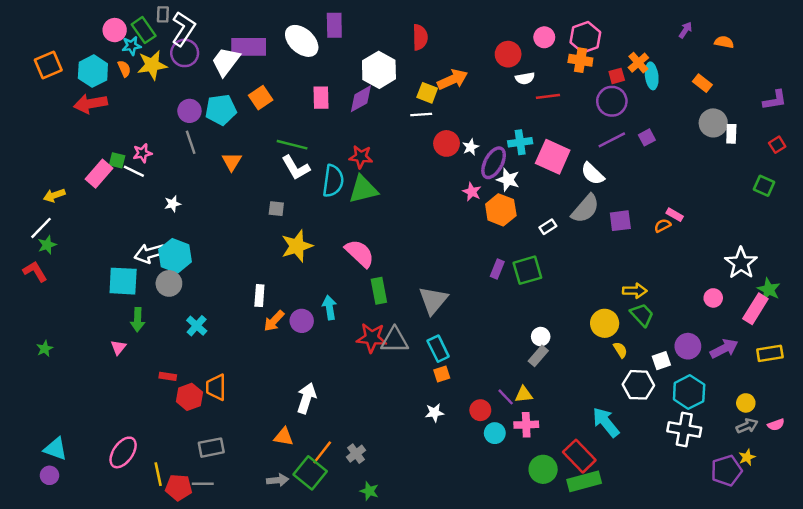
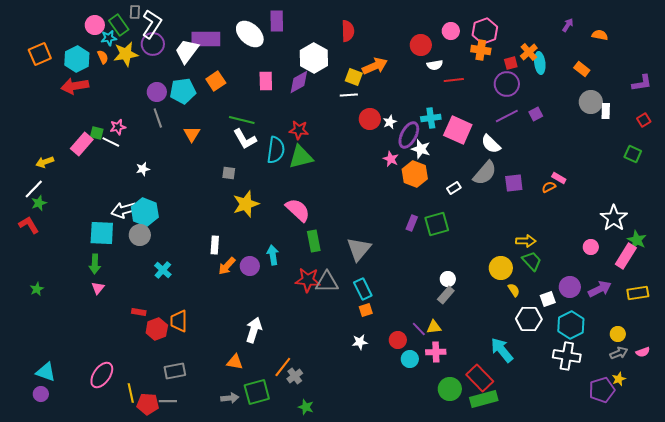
green arrow: (138, 320) -> (95, 264), moved
orange line: (322, 452) -> (283, 367), moved
green square: (310, 473) -> (257, 392), turned 36

